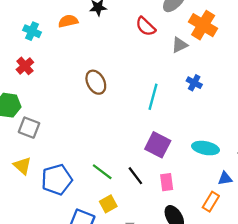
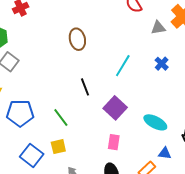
black line: (135, 176) -> (85, 87), moved

